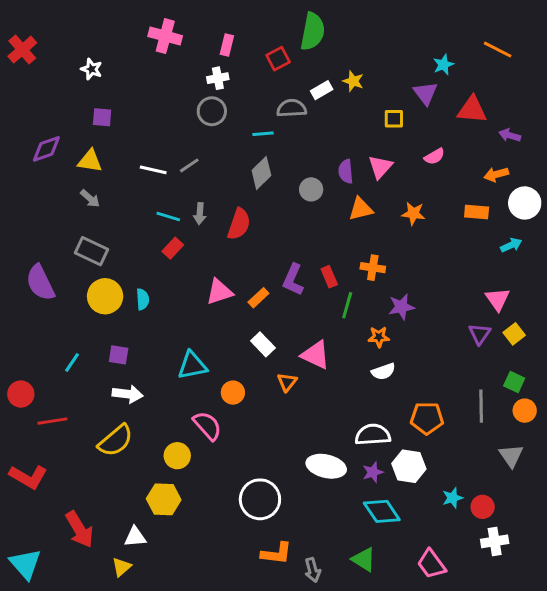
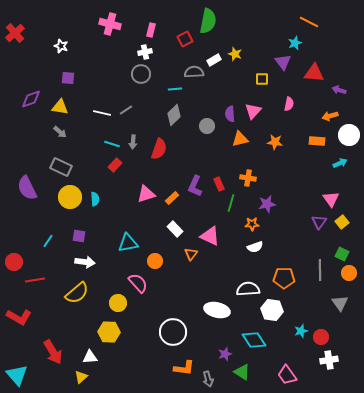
orange line: (498, 50) -> (309, 22), moved
pink semicircle: (434, 156) -> (289, 104), turned -48
purple star: (373, 472) -> (225, 354), moved

